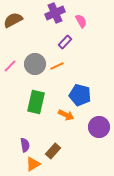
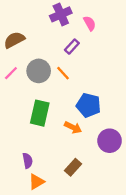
brown semicircle: (13, 20) -> (14, 40), moved
orange line: (57, 66) -> (63, 73), turned 72
brown rectangle: (53, 151) -> (73, 167), moved

